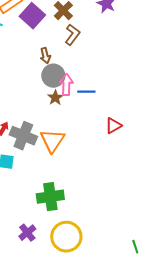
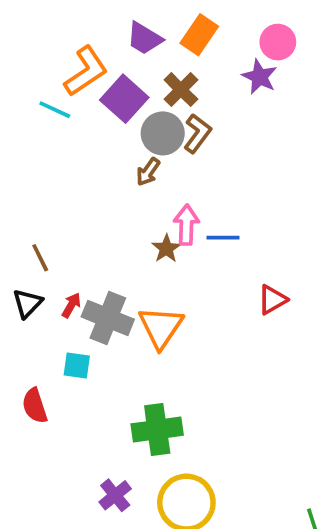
brown arrow: (45, 56) -> (148, 172), turned 49
gray circle: (53, 76) -> (163, 133), moved

